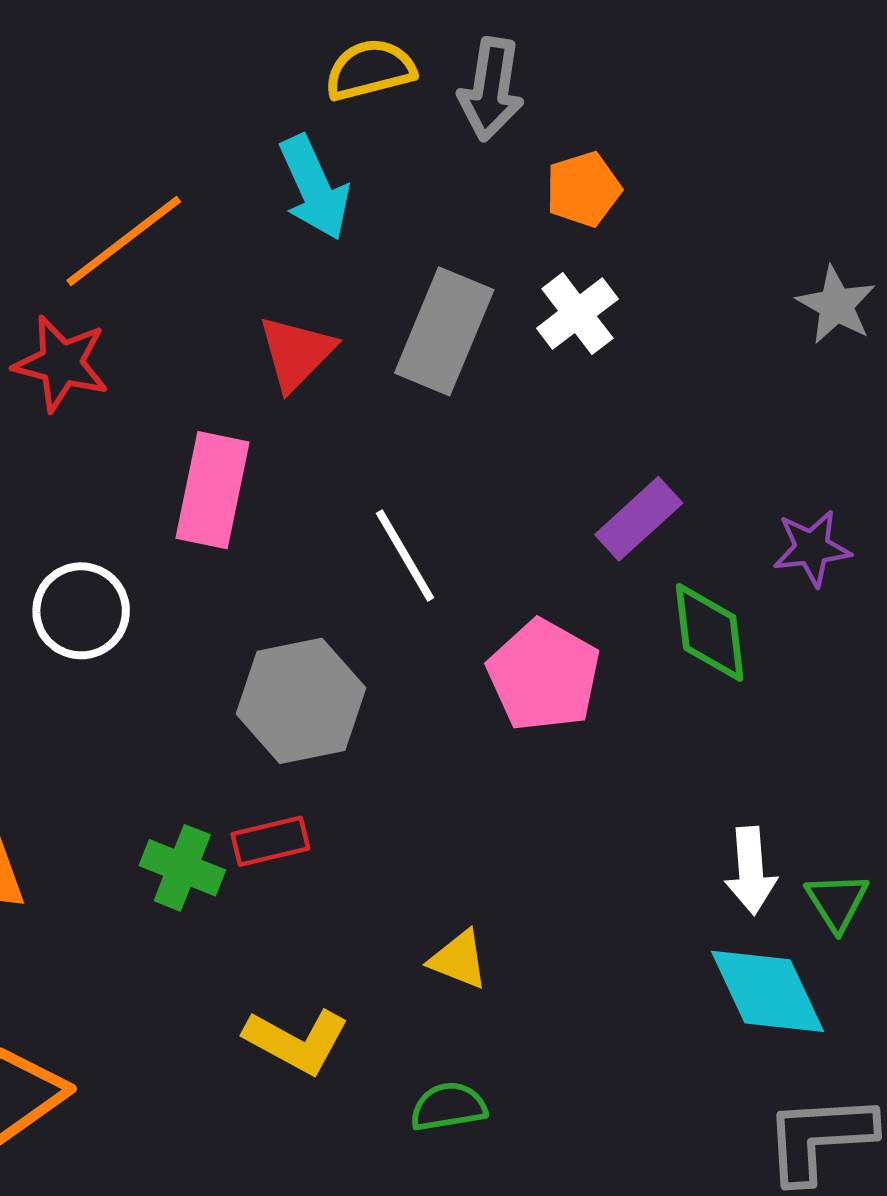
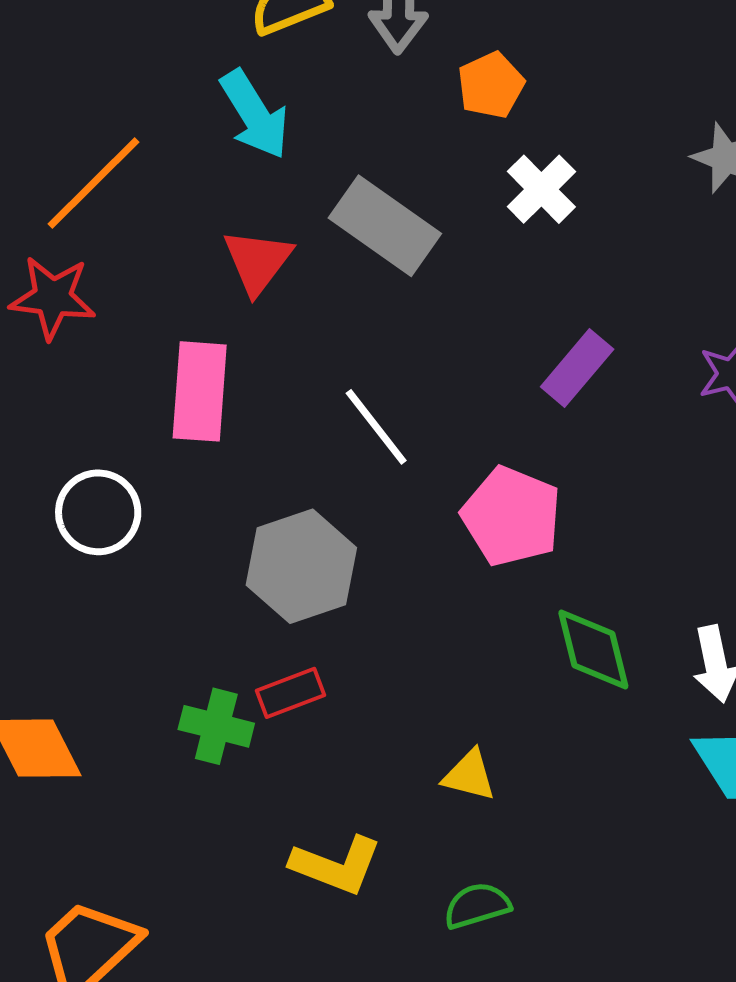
white cross: (577, 314) -> (541, 189), moved
gray rectangle: (444, 331) -> (385, 226), turned -70
green diamond: (710, 632) -> (593, 649), moved

